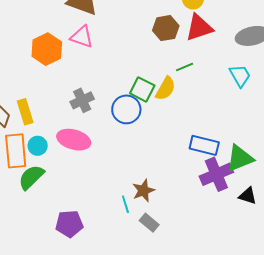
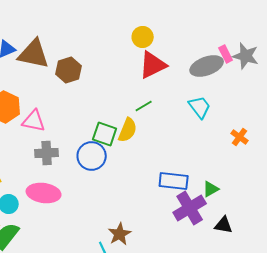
brown hexagon: (166, 28) -> (69, 70), moved
pink triangle: (82, 37) -> (34, 121), moved
gray cross: (82, 100) -> (47, 153), turned 30
green triangle: (240, 158) -> (211, 189), size x0.6

